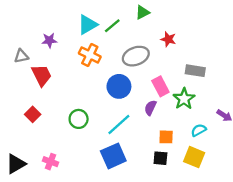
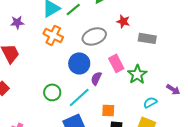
gray rectangle: (195, 71) -> (147, 38), moved
purple semicircle: (150, 108) -> (96, 78), moved
green circle: (79, 119) -> (52, 92), moved
orange square: (166, 137) -> (108, 110), moved

